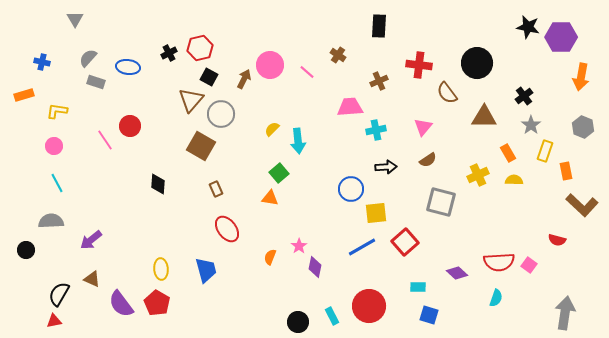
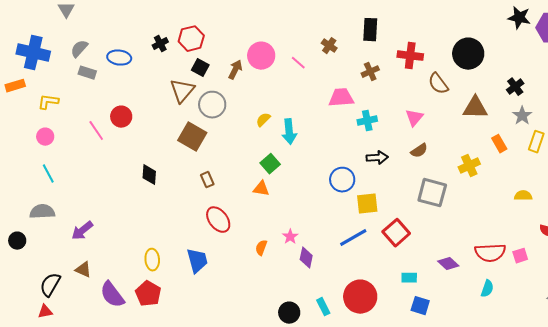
black rectangle: (379, 26) -> (370, 30), moved
blue cross: (42, 62) -> (33, 53), size x2.0
yellow semicircle: (514, 180) -> (523, 196), moved
pink square: (529, 265) -> (520, 256), turned 35

